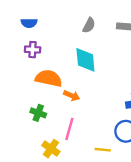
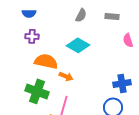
cyan diamond: (85, 60) -> (78, 45), turned -55
green cross: (38, 113) -> (37, 91), size x1.6

